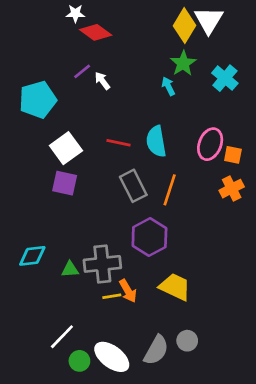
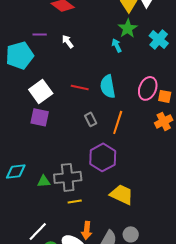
purple line: (82, 71) -> (40, 34), moved, turned 40
gray rectangle: (133, 186) -> (91, 119), size x0.6
orange arrow: (128, 291) -> (87, 230), moved, turned 36

